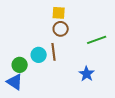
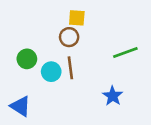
brown circle: (61, 29) -> (69, 37), moved
green circle: (20, 65) -> (27, 59), moved

